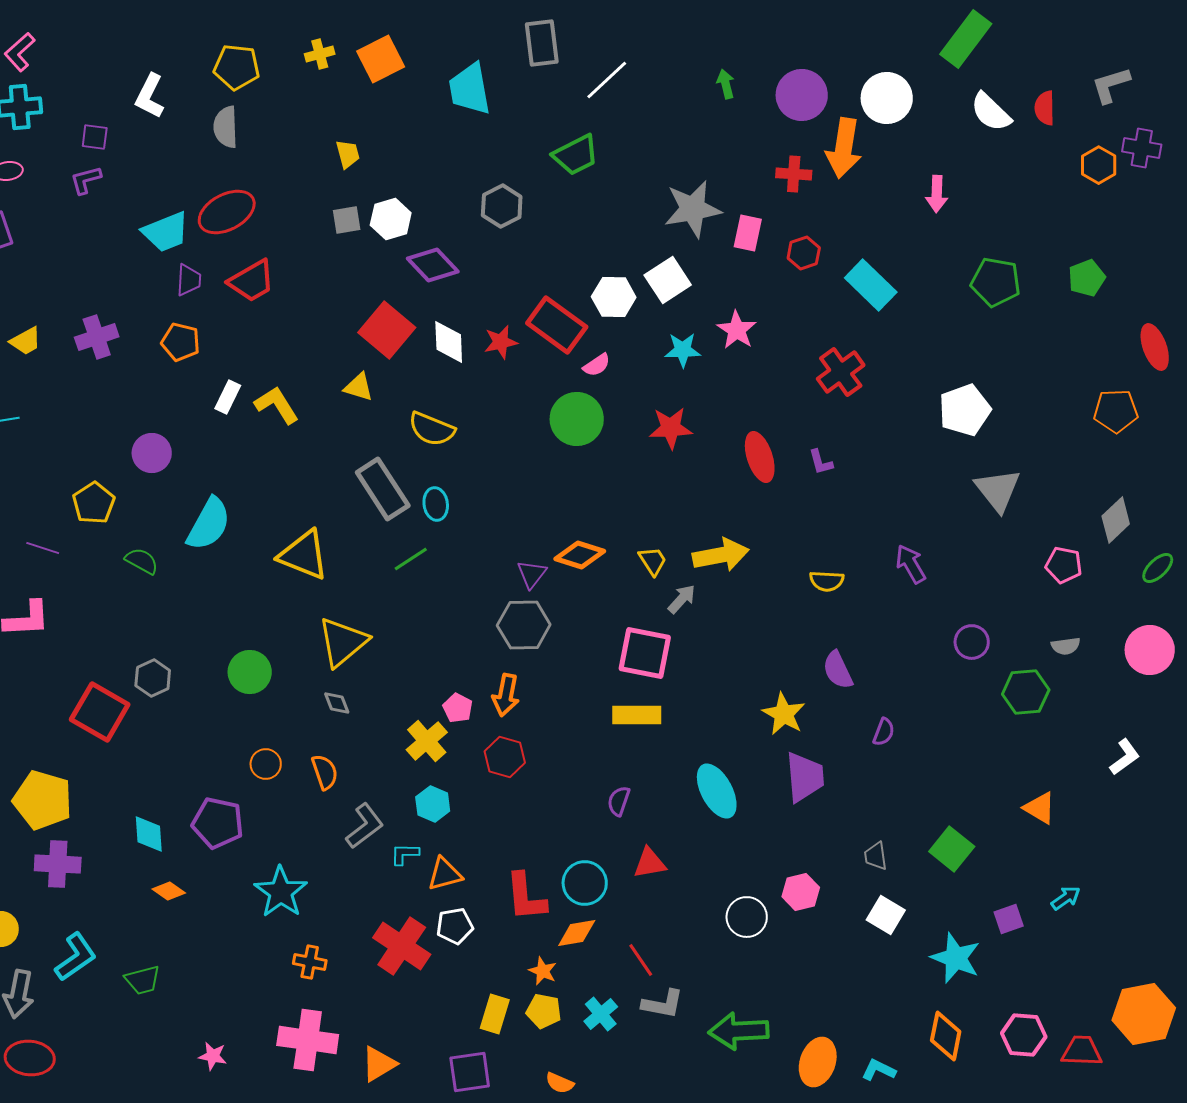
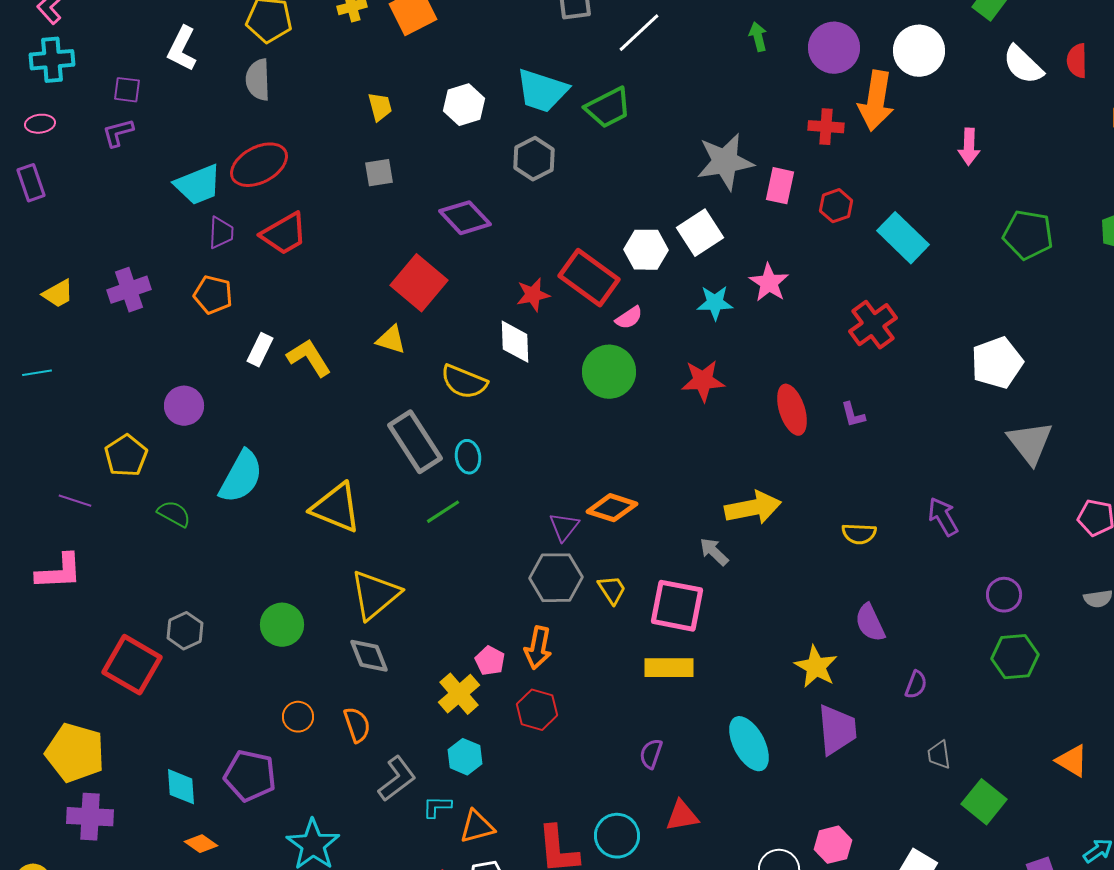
cyan trapezoid: (470, 89) -> (542, 91), moved, turned -62
white hexagon: (391, 219) -> (464, 105), moved
white diamond: (449, 342) -> (515, 342), moved
yellow trapezoid: (653, 561) -> (612, 590), moved
gray arrow: (682, 599) -> (714, 552), turned -88
green hexagon: (1026, 692) -> (1015, 657), moved
gray diamond: (337, 703) -> (369, 656), size x1.5
gray trapezoid: (876, 856) -> (939, 755), moved

